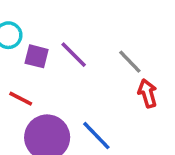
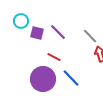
red line: (21, 99) -> (54, 57), moved

